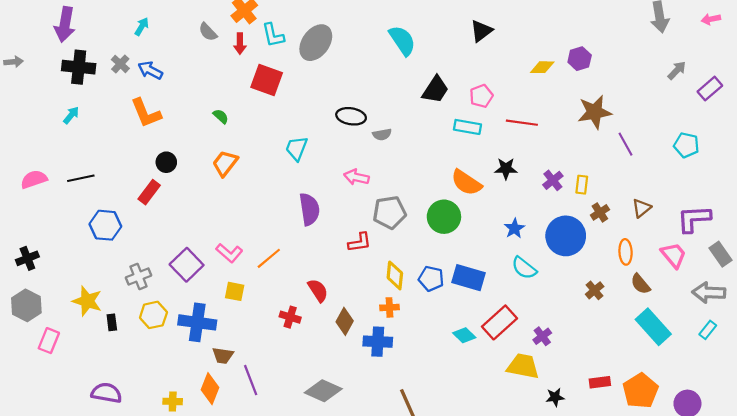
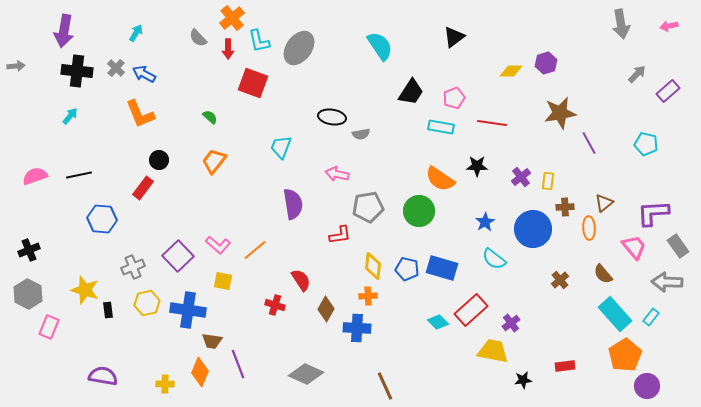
brown cross: (600, 212) -> (565, 207), turned 30
orange ellipse: (626, 252) -> (589, 228), moved
cyan rectangle: (708, 330) -> (651, 317), moved
orange pentagon: (640, 391) -> (625, 355), moved

